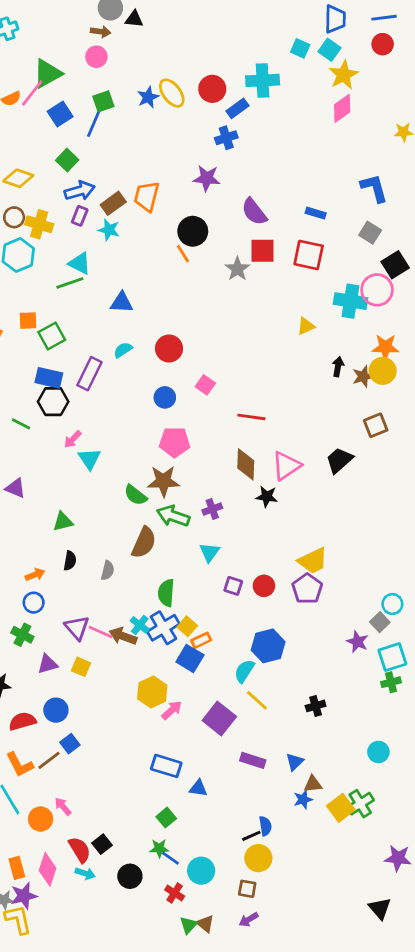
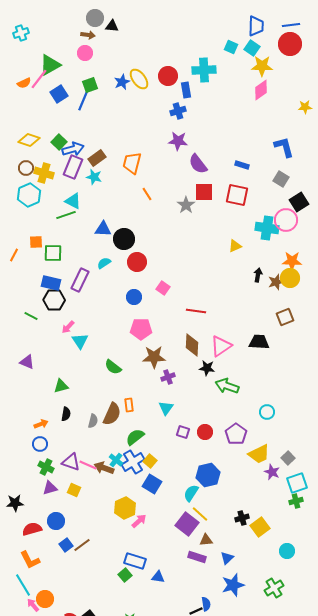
red circle: (383, 44) -> (290, 44), size x1.5
yellow star: (344, 75) -> (262, 66), turned 30
blue rectangle: (237, 108) -> (186, 90), turned -63
green square: (67, 160) -> (59, 142), moved
purple star: (207, 178) -> (178, 141), moved
orange trapezoid: (147, 196) -> (132, 163), moved
purple rectangle: (80, 216) -> (73, 167), size x1.6
black circle: (193, 231) -> (124, 239), moved
green square: (52, 336) -> (53, 253), turned 30
black trapezoid: (339, 460) -> (259, 342), turned 45
brown star: (163, 481) -> (154, 357), moved
green arrow: (173, 516) -> (227, 386), moved
brown semicircle: (144, 543) -> (112, 414), moved
yellow trapezoid: (313, 561) -> (259, 454), moved
green semicircle: (166, 593) -> (135, 437), turned 48
cyan circle: (392, 604) -> (267, 412), moved
purple triangle: (77, 628) -> (71, 462), turned -30
green cross: (22, 635) -> (46, 467), moved
orange rectangle: (201, 640) -> (129, 405), moved, turned -72
purple square: (219, 718) -> (187, 524), moved
brown line: (49, 760) -> (82, 545), moved
brown triangle: (313, 784) -> (206, 540), moved
blue star: (303, 799) -> (233, 585), size x1.6
pink arrow: (63, 806) -> (33, 605), moved
yellow square: (341, 808) -> (260, 527), moved
green square: (166, 818) -> (125, 575), moved

